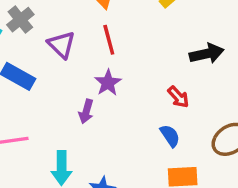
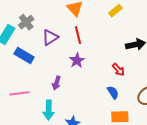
purple triangle: (62, 45) -> (50, 37), turned 42
purple arrow: (86, 111) -> (56, 83), moved

